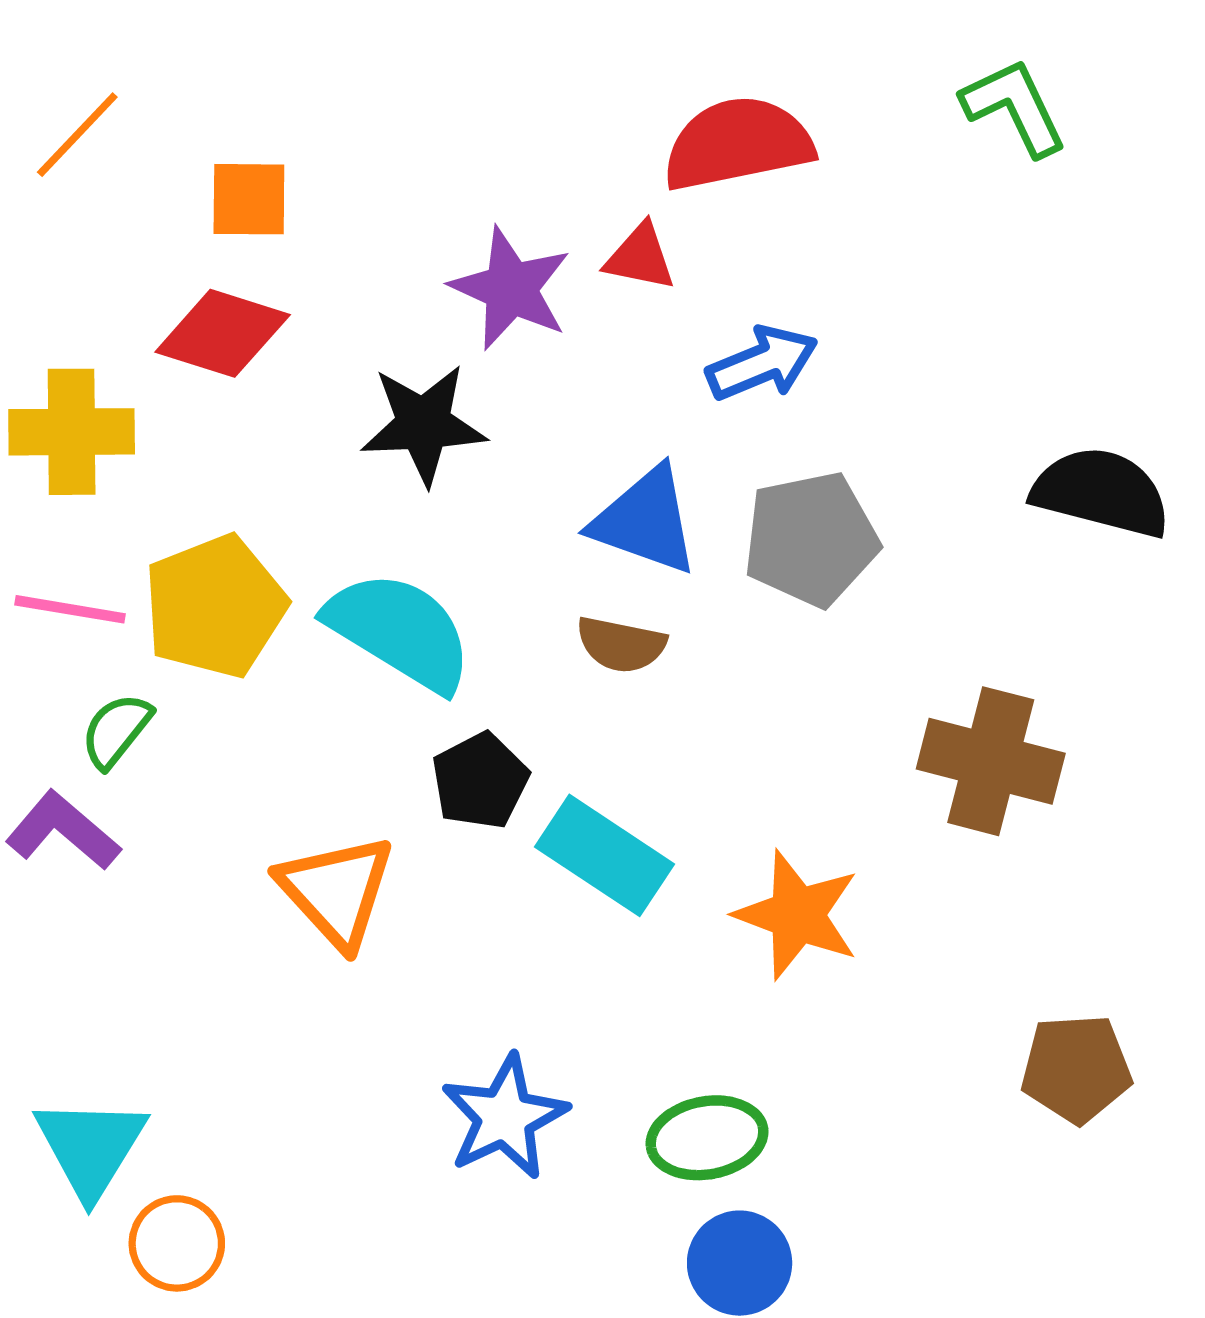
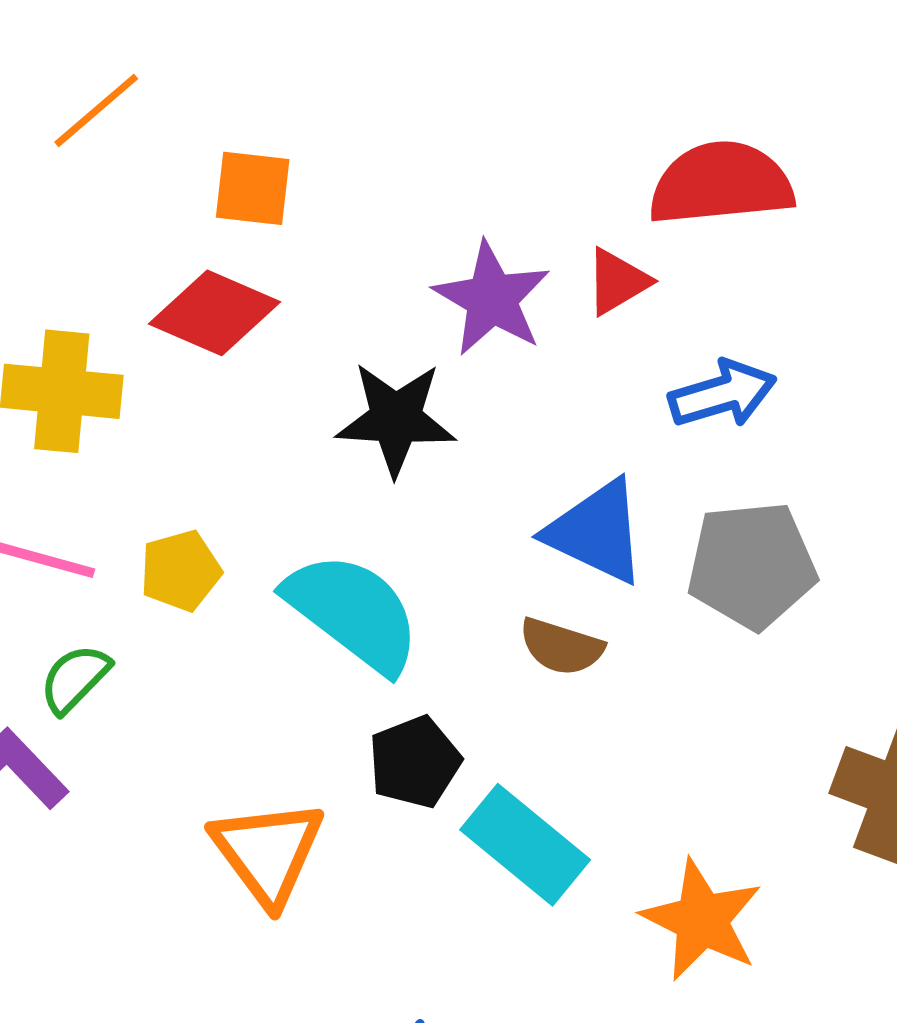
red triangle: (640, 257) -> (617, 282), turned -48
yellow pentagon: (215, 606) -> (181, 571), size x0.6

